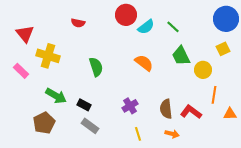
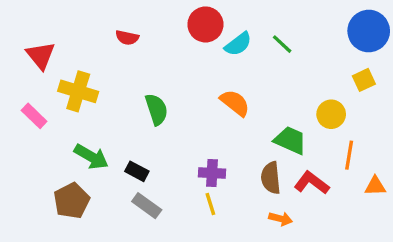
green trapezoid: (181, 56) -> (290, 140), moved, turned 140
purple cross: (130, 106) -> (212, 173), turned 35
yellow line: (138, 134) -> (210, 204), moved

